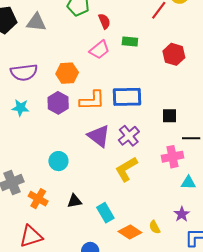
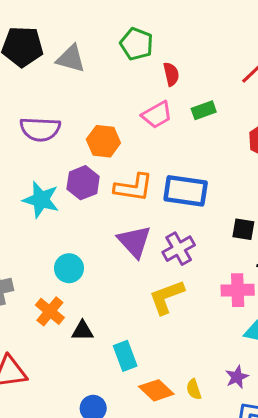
green rectangle: (130, 41) -> (204, 110), turned -35
cyan star: (20, 108) -> (41, 200), moved, size x1.4
orange cross: (38, 199) -> (50, 311), moved

